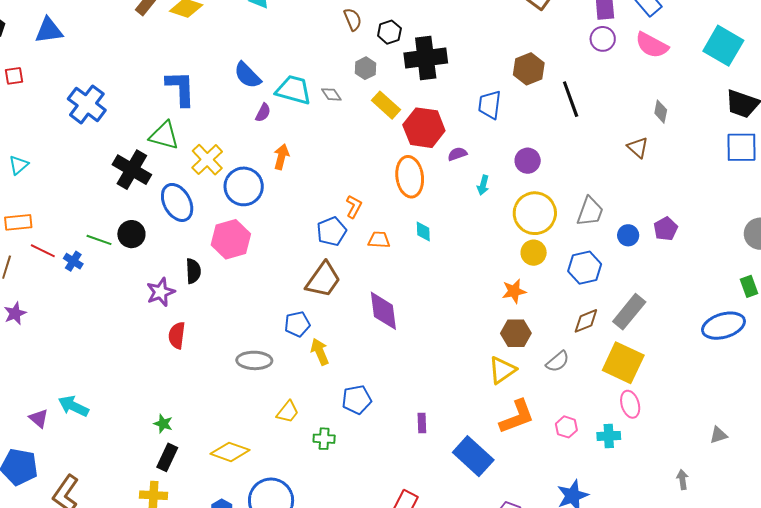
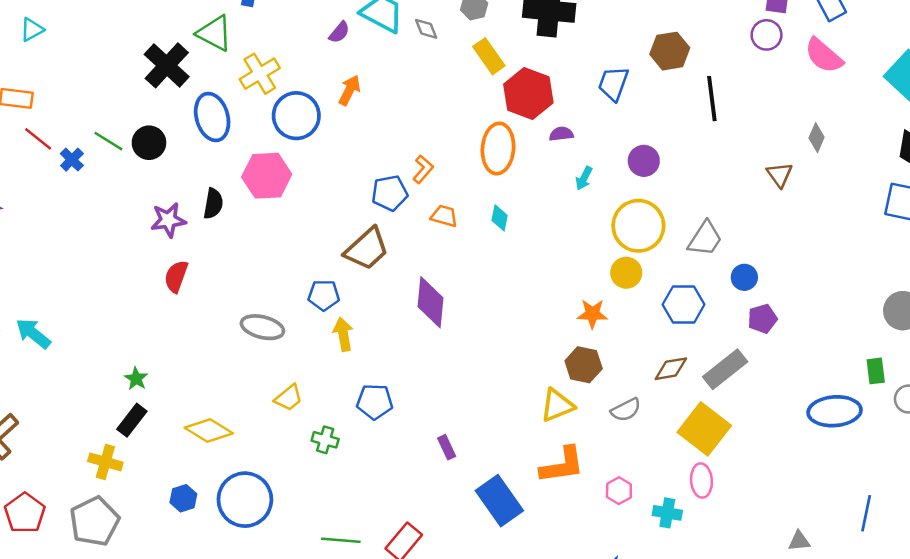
purple pentagon: (666, 229) -> (762, 319), moved
purple rectangle: (422, 423) -> (447, 447), turned -36

